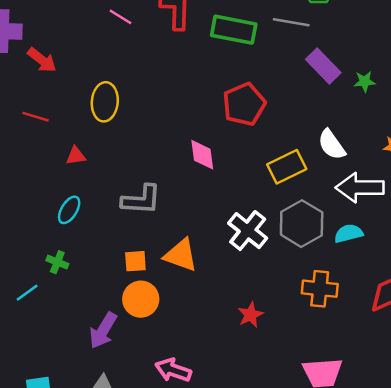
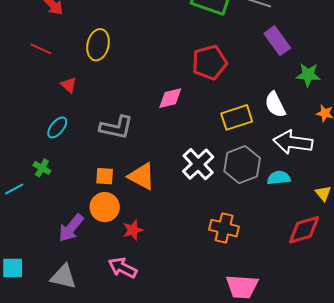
green star: (365, 81) -> (308, 75), moved, size x1.4
pink diamond: (202, 155) -> (170, 98), turned 76
red triangle: (76, 156) -> (69, 85), turned 42
orange cross: (320, 289) -> (224, 228), moved
red star: (250, 315) -> (133, 230), moved

